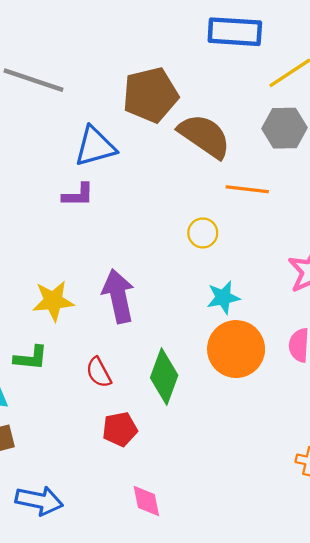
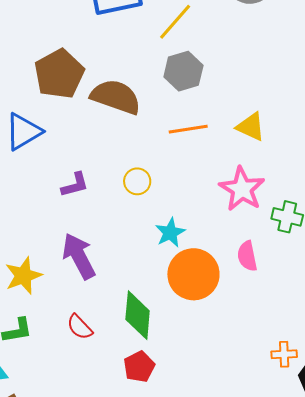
orange line: (247, 189) -> (188, 129), moved
purple L-shape: (78, 195) -> (75, 185), moved
red pentagon: (120, 429) -> (139, 367), moved

